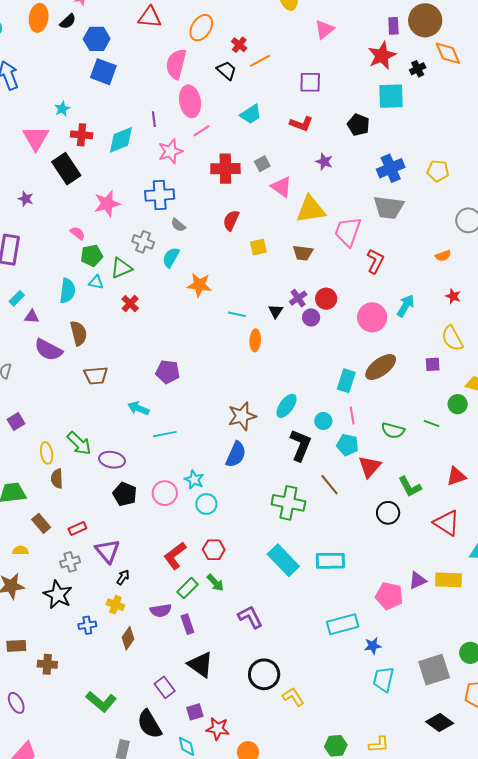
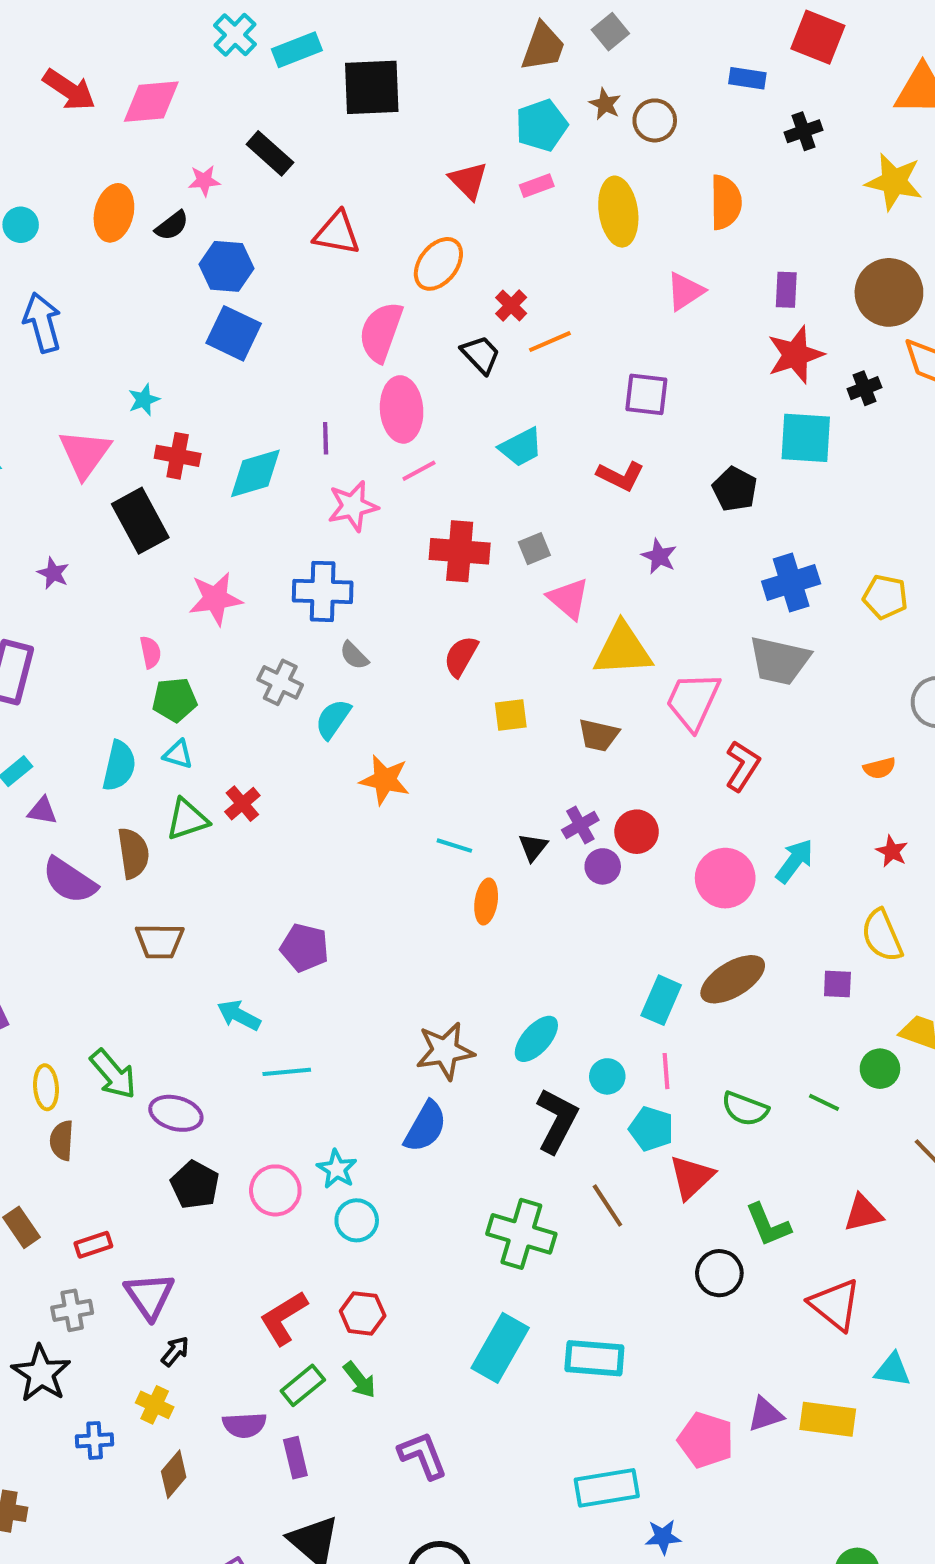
purple rectangle: (393, 26) -> (786, 290), moved
pink semicircle: (78, 233) -> (150, 652), turned 35
green triangle: (121, 268) -> (187, 819), moved
cyan rectangle: (283, 560) -> (500, 1348), turned 68

